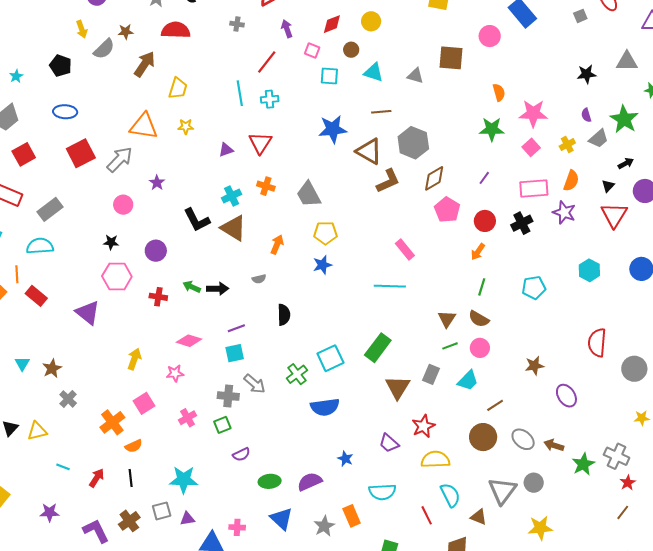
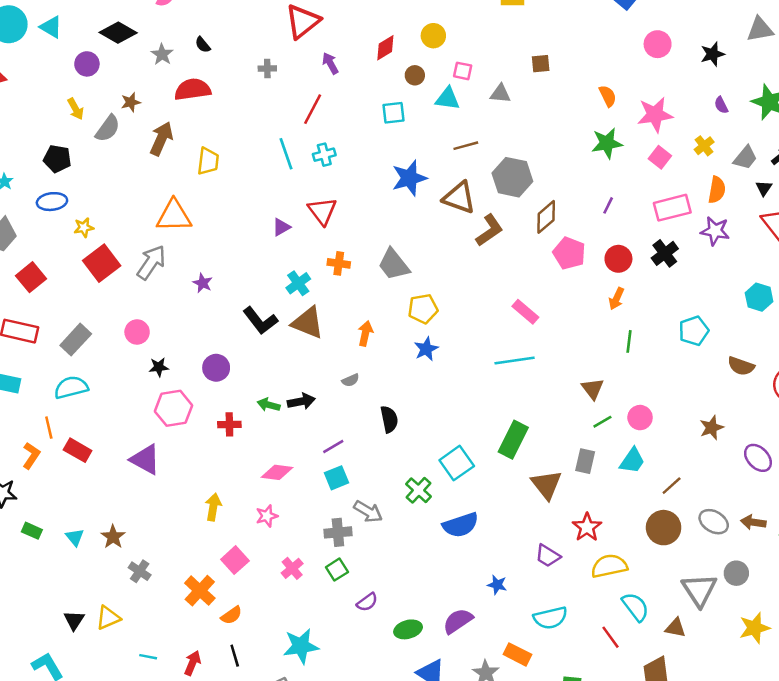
pink circle: (490, 36) -> (658, 44), moved
pink square: (312, 50) -> (463, 71), moved
brown square: (451, 58) -> (541, 64), size x0.6
blue ellipse: (65, 112) -> (52, 202), moved
yellow star: (186, 127) -> (84, 228), moved
gray trapezoid: (599, 139) -> (745, 158), moved
pink circle: (123, 205) -> (137, 332), moved
brown semicircle: (479, 319) -> (741, 366), moved
orange rectangle: (352, 516) -> (517, 654), turned -30

